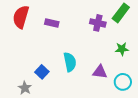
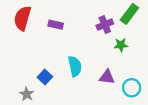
purple cross: (98, 23) -> (105, 25), turned -35
green star: (122, 49) -> (121, 45), moved

